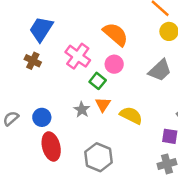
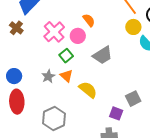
orange semicircle: (115, 34) -> (89, 20), size x0.6
pink circle: (114, 64) -> (78, 36), moved
gray trapezoid: (160, 70) -> (102, 55), moved
orange triangle: (103, 104) -> (67, 76), turned -32

